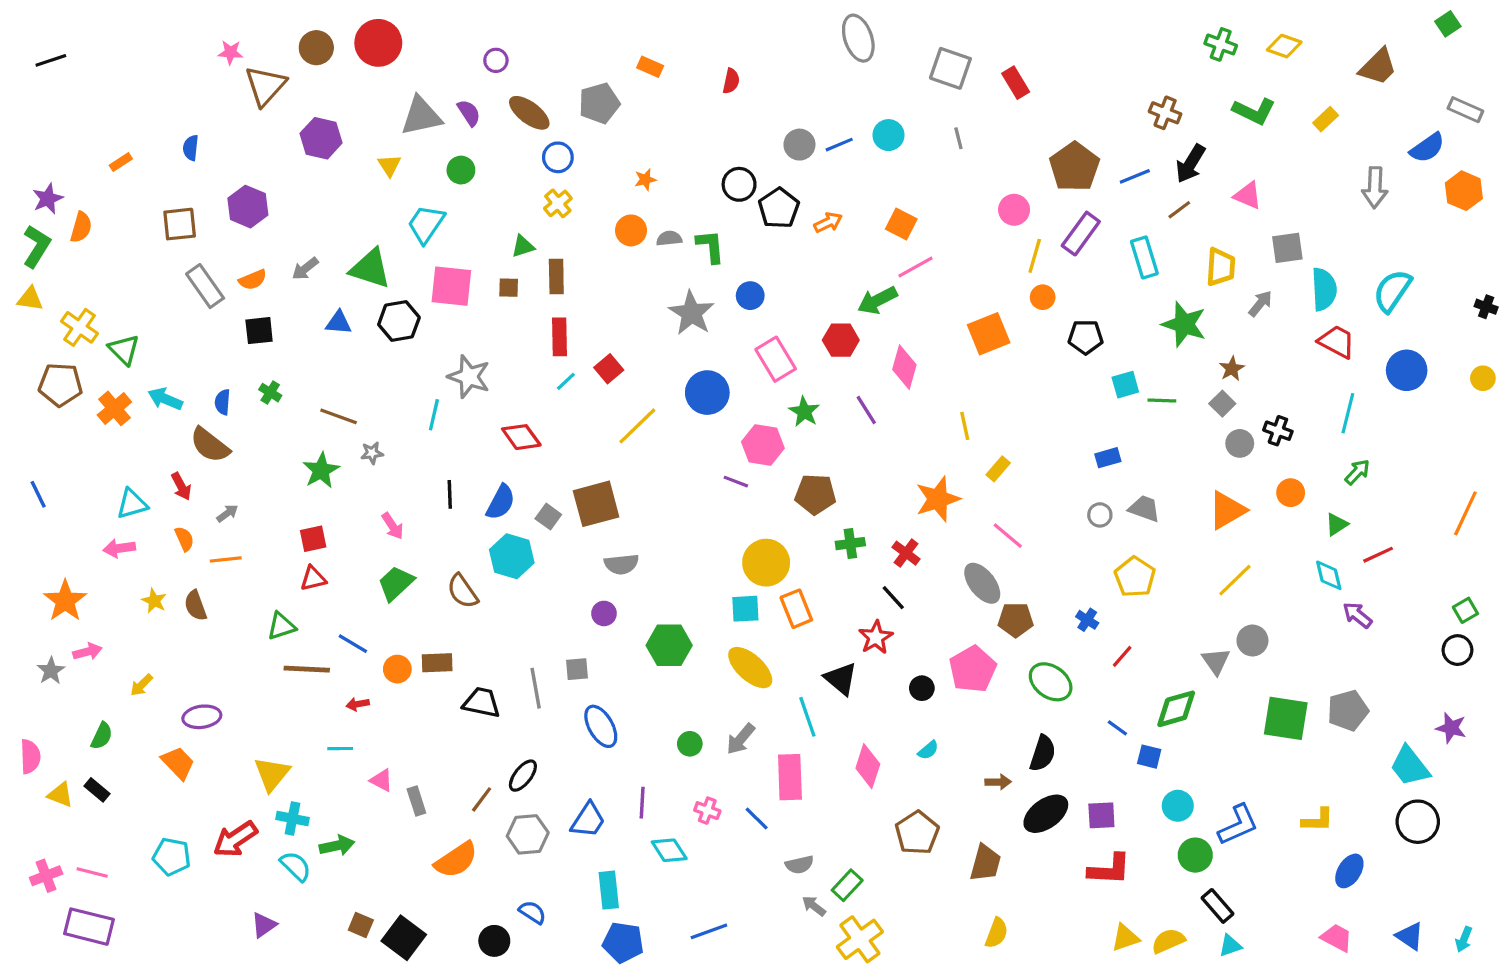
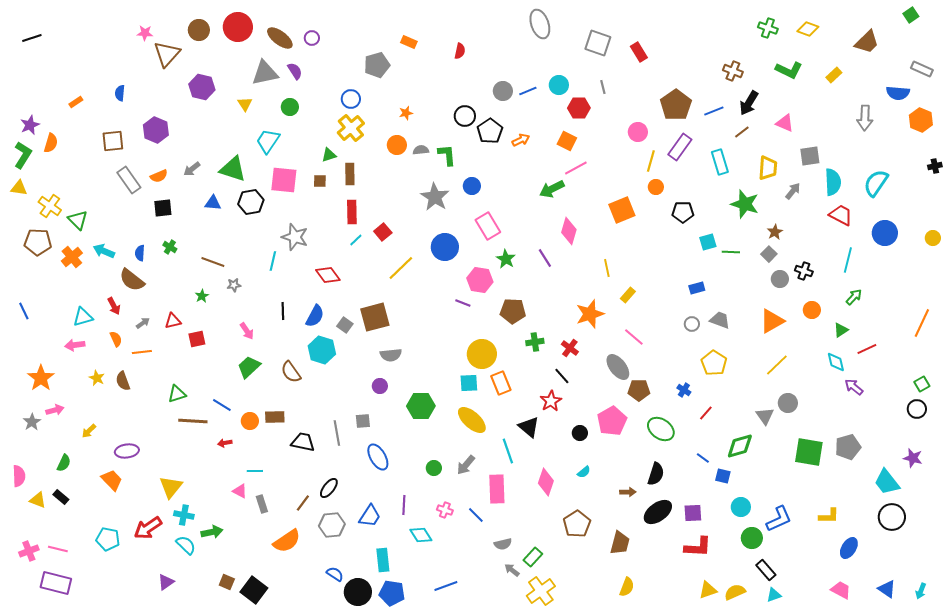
brown ellipse: (529, 113) -> (280, 38), moved
blue semicircle: (1427, 148) -> (898, 93), turned 40
yellow cross: (558, 203) -> (351, 128), size x1.5
black cross: (1486, 307) -> (935, 166), moved, turned -32
red hexagon: (841, 340) -> (579, 108), moved
green star: (321, 470) -> (202, 296), size x0.6
red triangle: (313, 579) -> (173, 321), moved
cyan line: (340, 749) -> (255, 471), moved
black circle: (494, 941) -> (358, 592), moved, size x1.4

